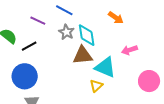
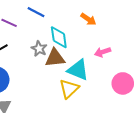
gray star: (66, 32) -> (39, 49), moved
yellow triangle: (96, 86) -> (69, 89), size x1.5

